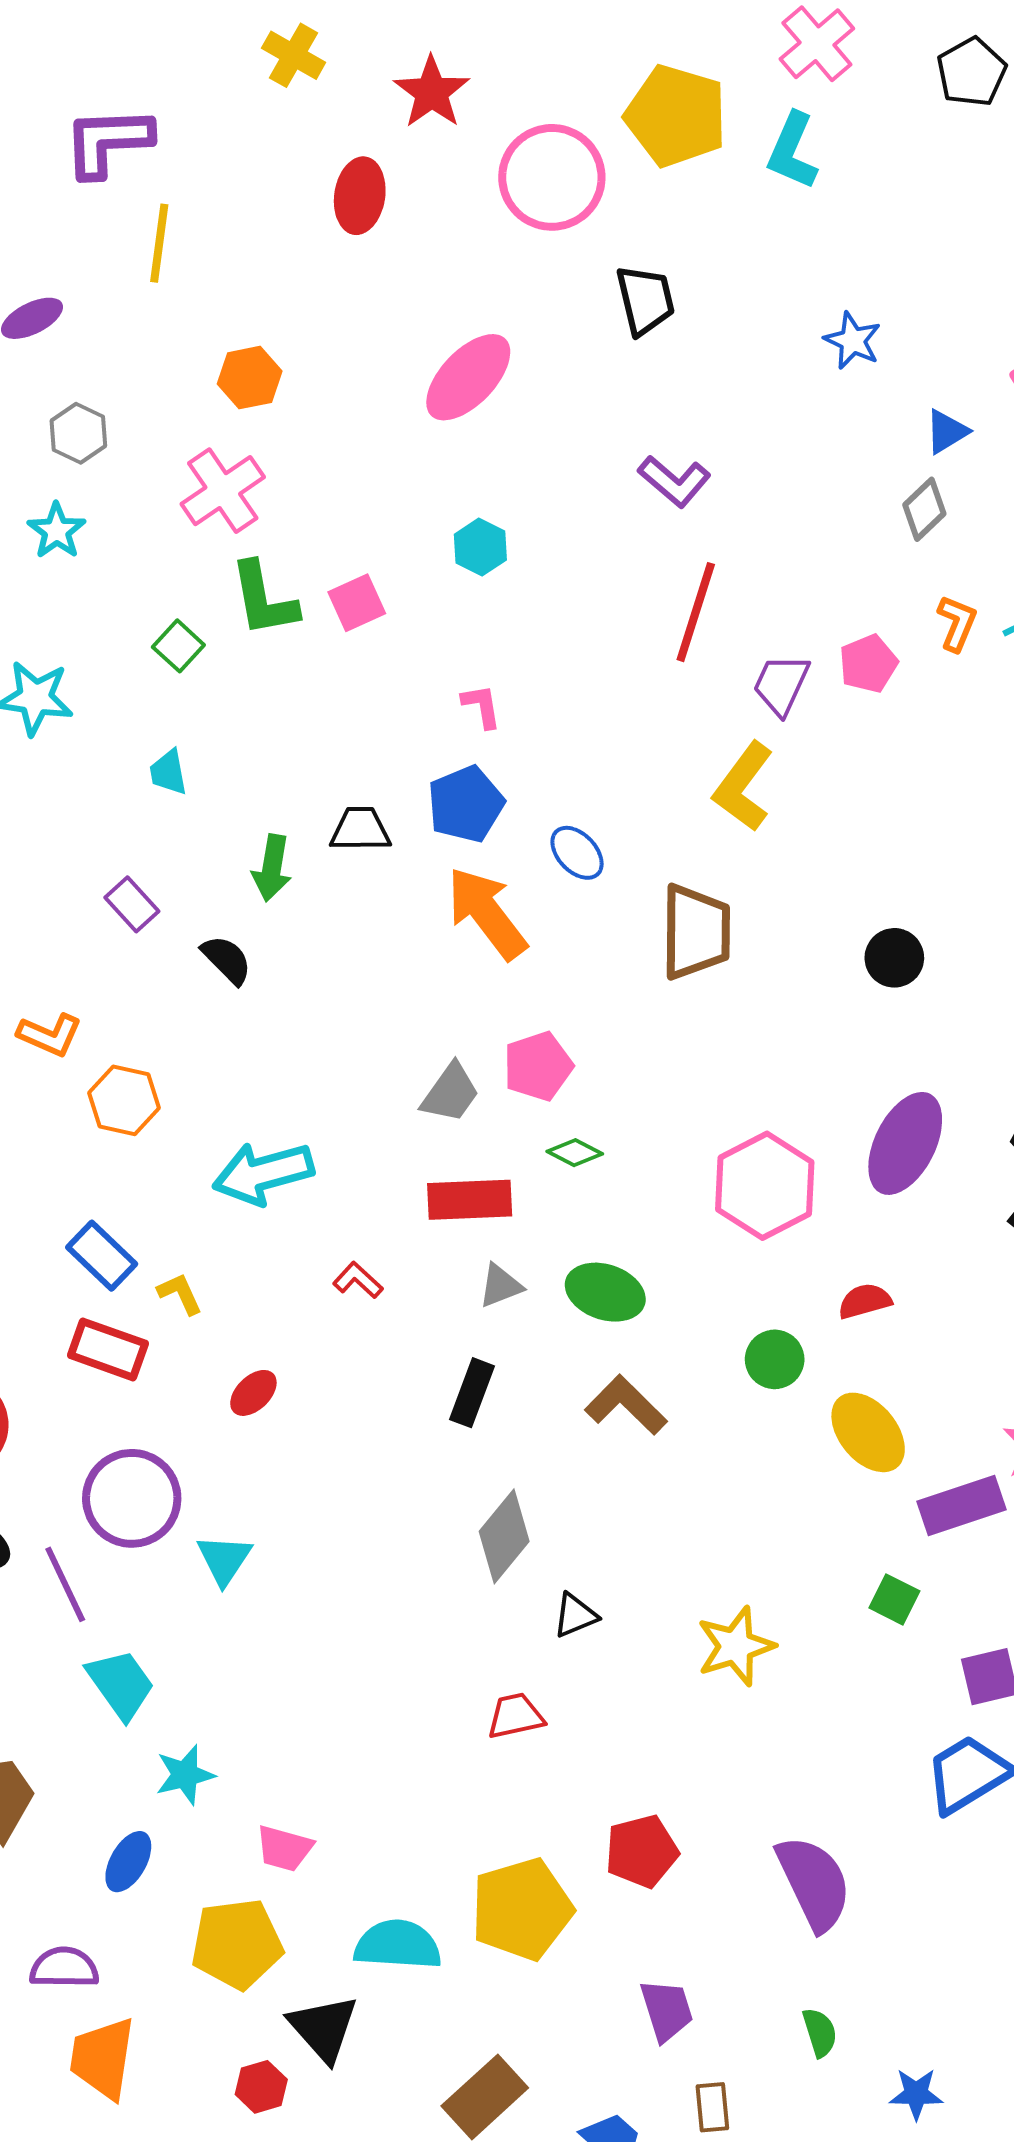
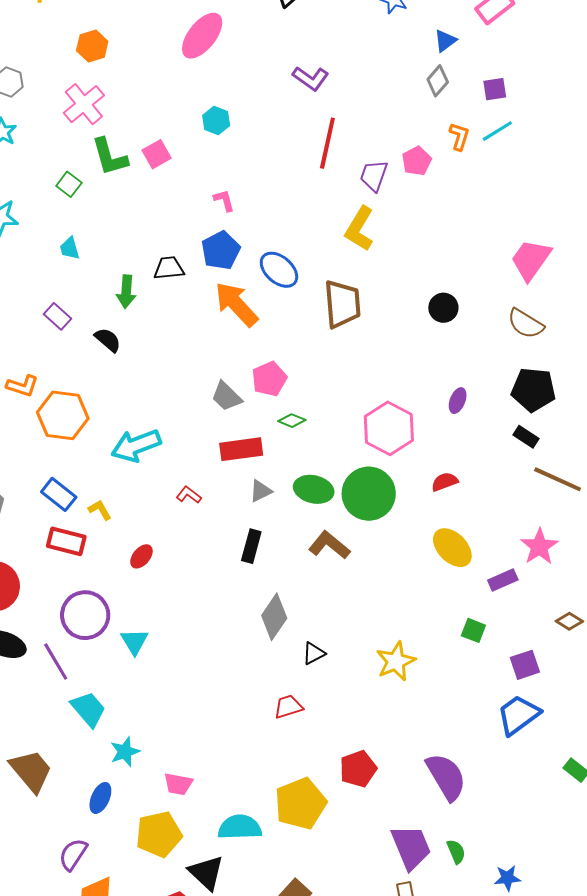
blue ellipse: (577, 853) -> (279, 270), size x1.4
gray trapezoid: (450, 1093) -> (227, 396), turned 104
orange hexagon: (124, 1100) -> (63, 415), size x1.4
purple ellipse: (905, 1143) -> (458, 401), size x0.5
green circle: (775, 1359) -> (369, 494), moved, size x1.8
purple rectangle: (962, 1506) -> (503, 580), size x0.7
purple semicircle: (64, 1968) -> (73, 854), turned -52
purple trapezoid: (667, 2010) -> (411, 847), moved, size x1.4

